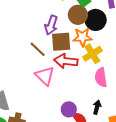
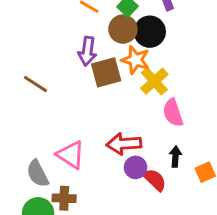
orange star: (82, 37) -> (136, 60), turned 30
brown line: (38, 49) -> (35, 84), moved
red arrow: (66, 61) -> (124, 144), moved
pink triangle: (45, 76) -> (71, 155), moved

